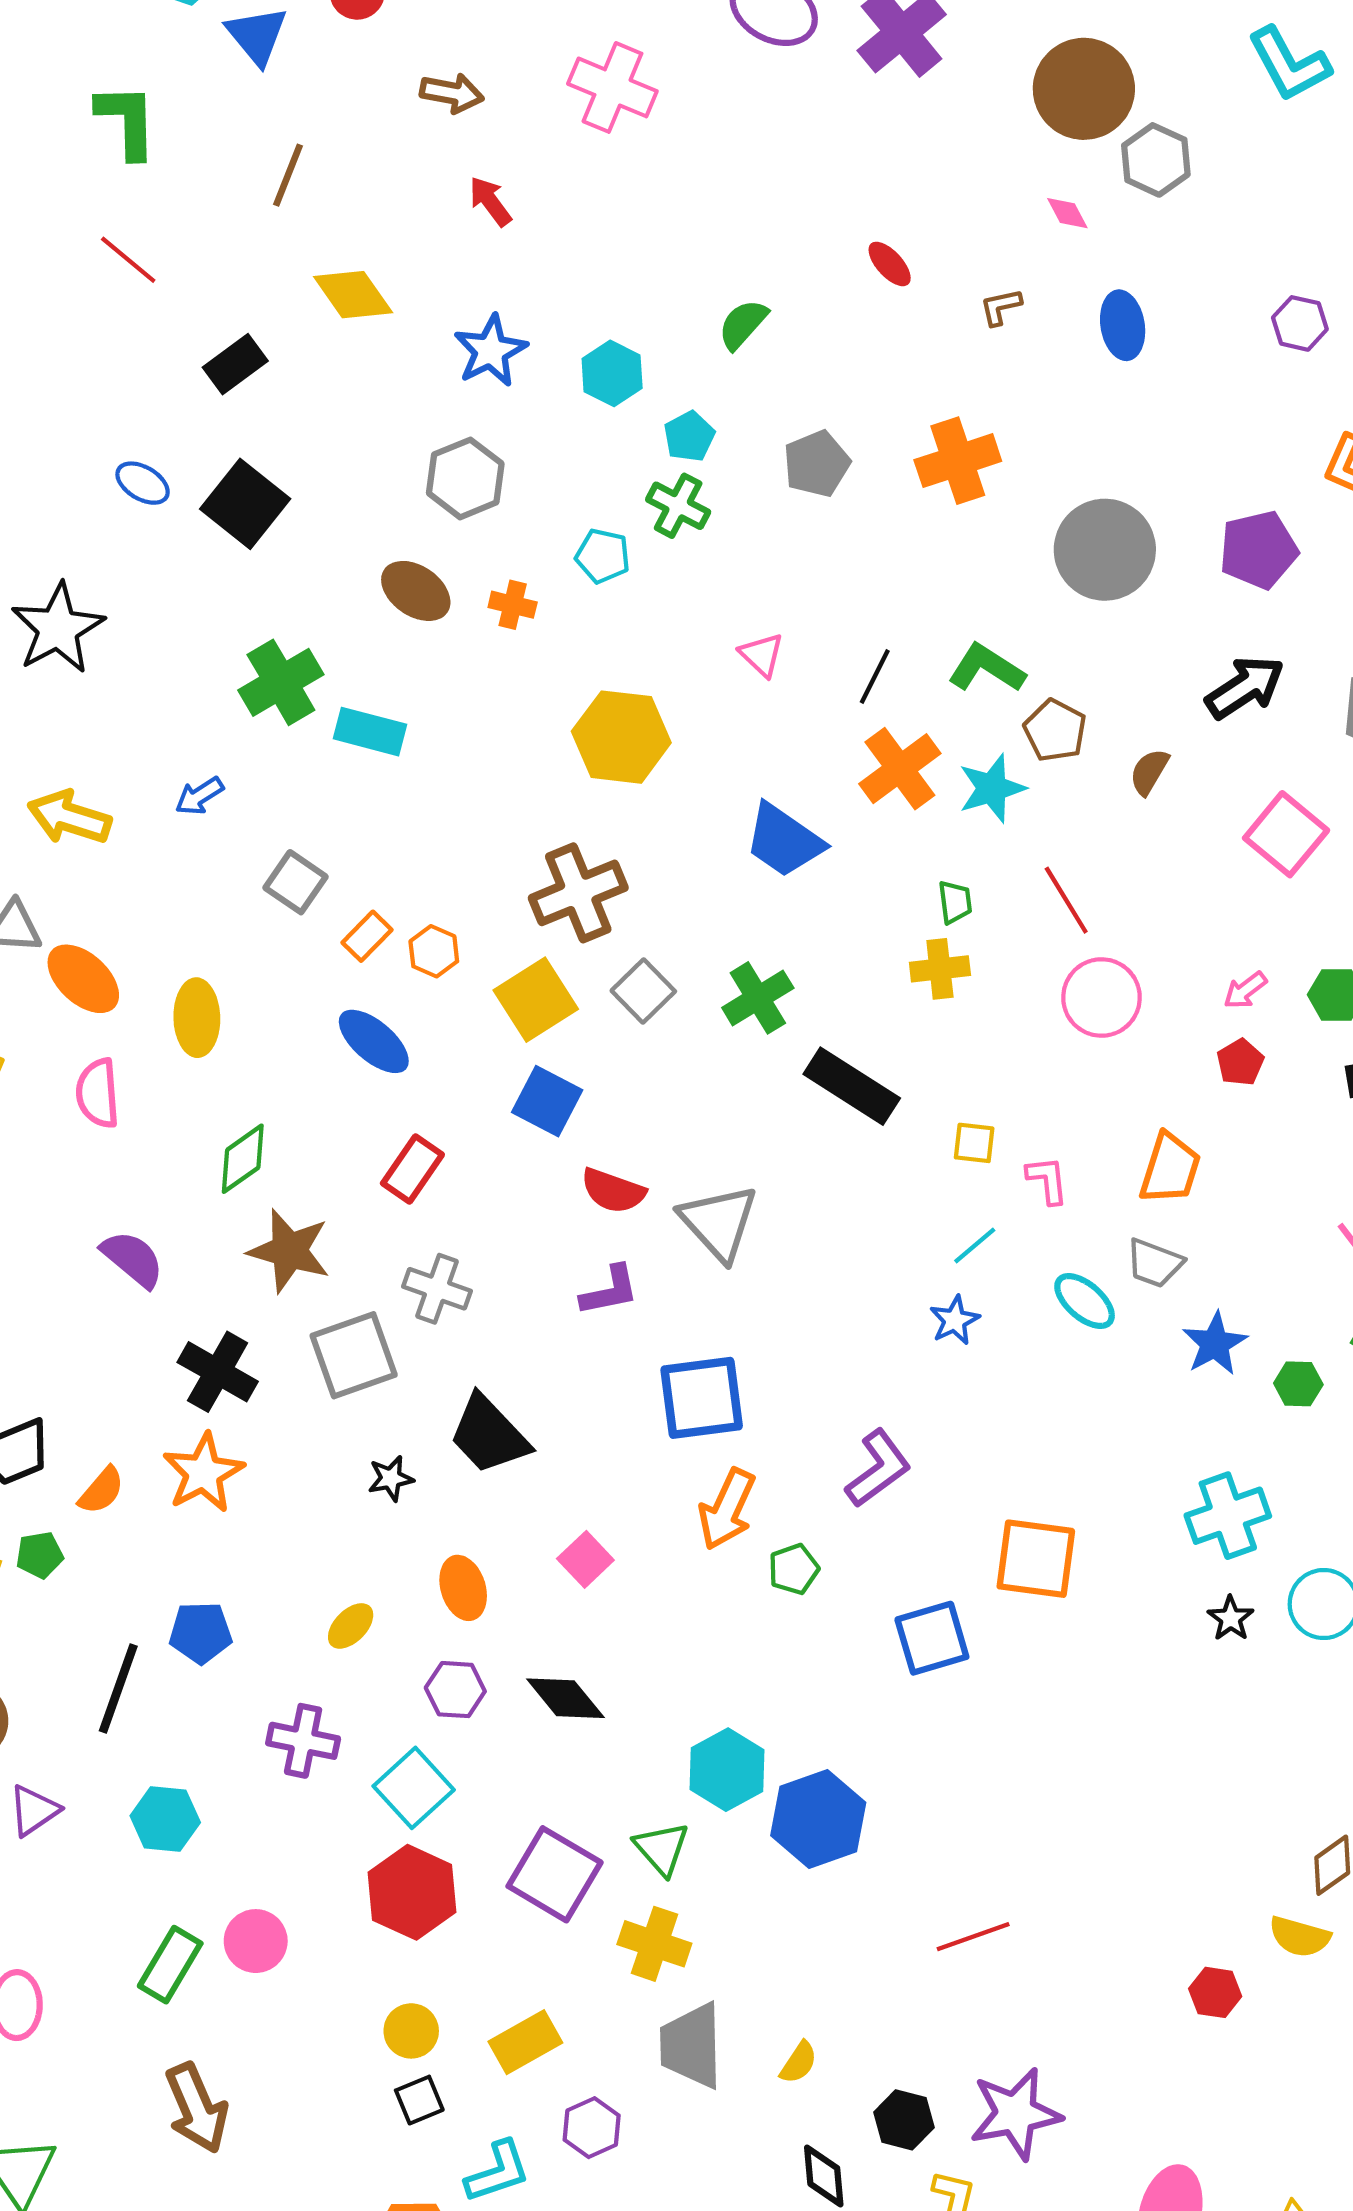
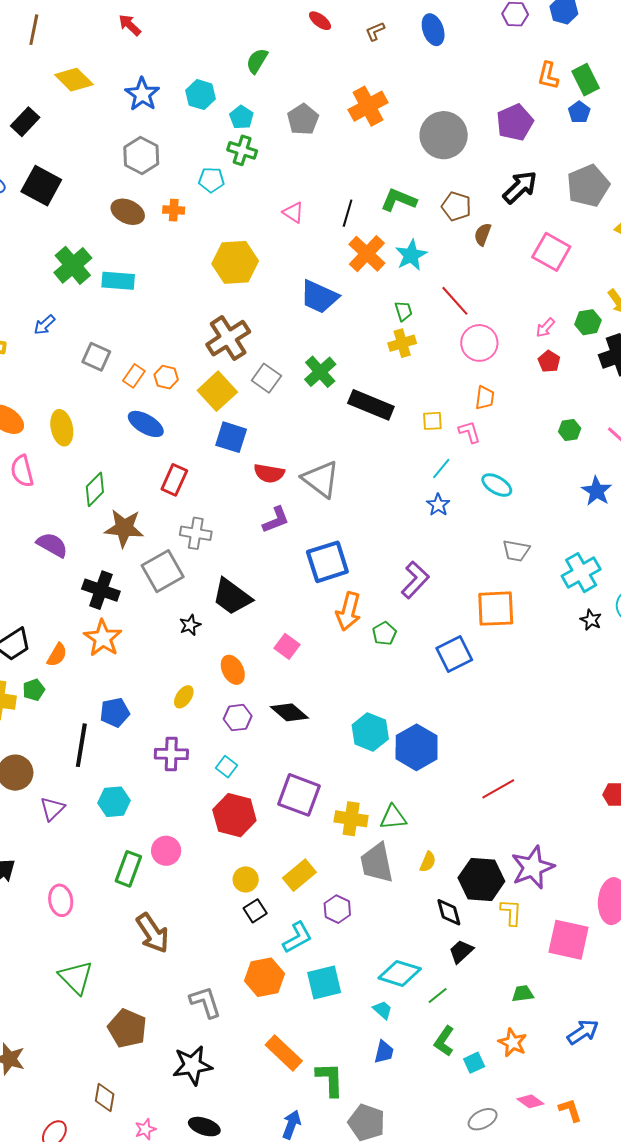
brown pentagon: (1055, 730) -> (456, 206), moved
orange trapezoid: (1170, 1169) -> (485, 398), moved, size x0.7
gray trapezoid: (1154, 1263) -> (516, 551), moved
blue star: (1215, 1344) -> (597, 491), moved
green hexagon: (1298, 1384) -> (570, 430), moved
cyan square: (414, 1788) -> (227, 767), size x0.6
green triangle: (662, 1849) -> (393, 817), moved, turned -44
black hexagon: (904, 2120) -> (481, 880), size x1.6

